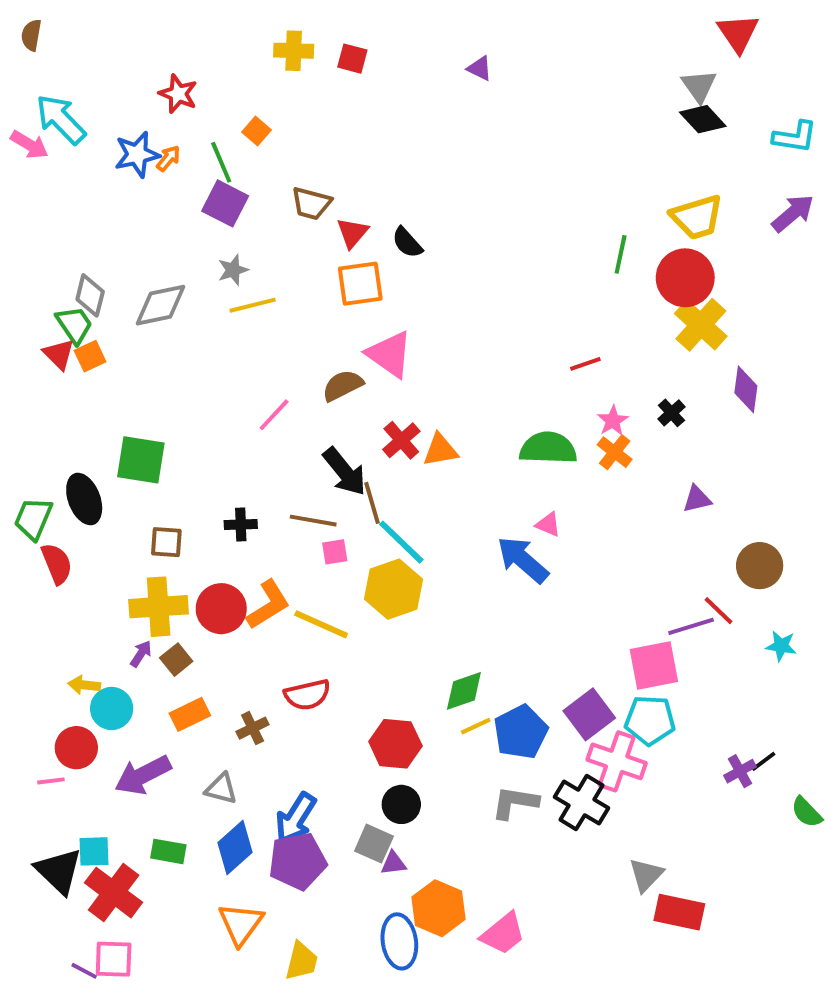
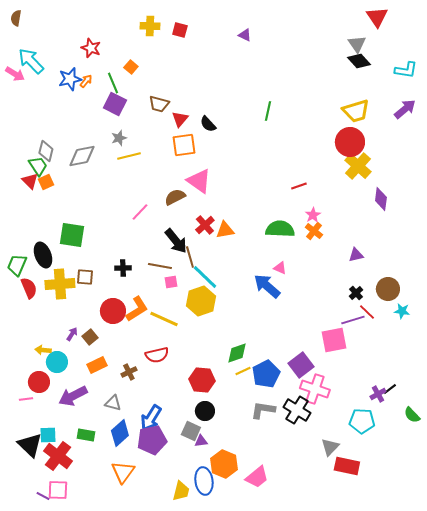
green line: (621, 254) -> (268, 111), moved
black cross: (671, 413) -> (356, 293), moved
yellow cross: (159, 607) -> (60, 284), moved
cyan star: (781, 646) -> (402, 311), moved
cyan pentagon: (650, 720) -> (362, 421), moved
yellow trapezoid: (301, 961) -> (181, 491), moved

